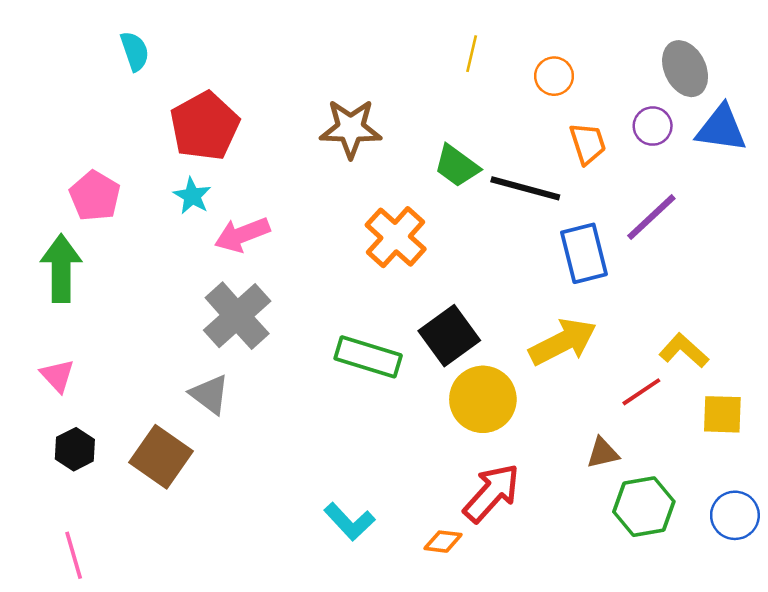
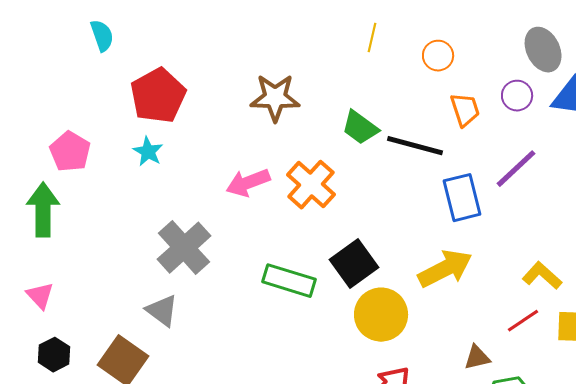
pink arrow: (242, 235) -> (248, 183), moved
red line: (641, 392) -> (523, 321), moved

